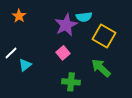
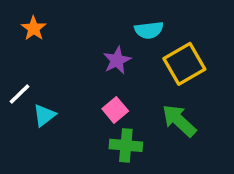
purple star: (66, 25) -> (117, 60), moved, size x0.7
yellow square: (104, 36) -> (184, 64), turned 30
pink square: (63, 53) -> (115, 110), moved

